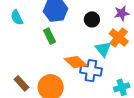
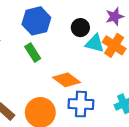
cyan triangle: (103, 49) -> (95, 43), moved, turned -30
blue cross: (91, 71) -> (81, 104), moved

